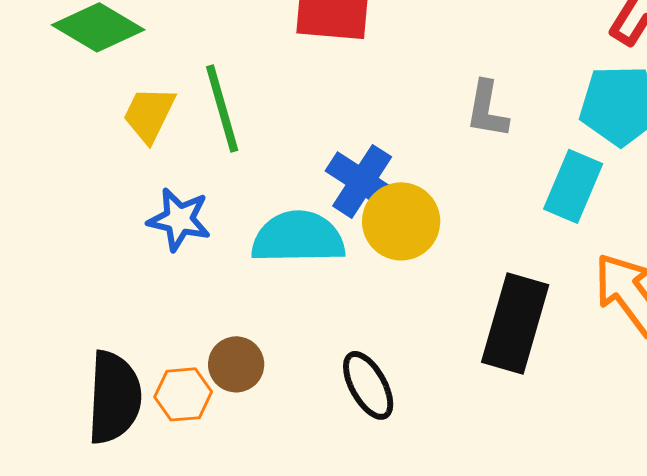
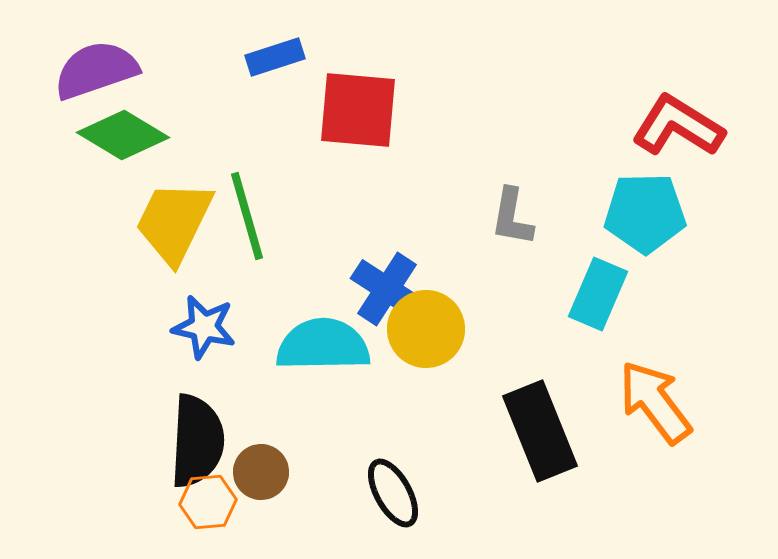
yellow trapezoid: (149, 114) -> (174, 222), size x1.5
black rectangle: (515, 323) -> (540, 431), turned -38
black semicircle: (114, 397) -> (197, 441), moved

